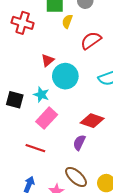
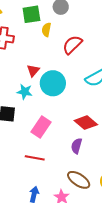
cyan star: (41, 95) -> (25, 92), moved
red diamond: (92, 121) -> (86, 123), turned 30

